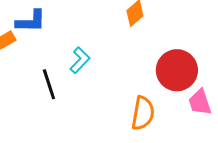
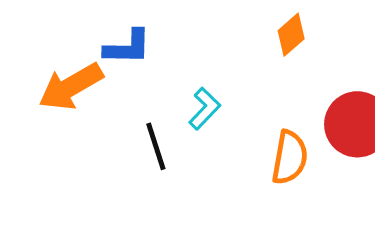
orange semicircle: (143, 113) -> (290, 157), moved

